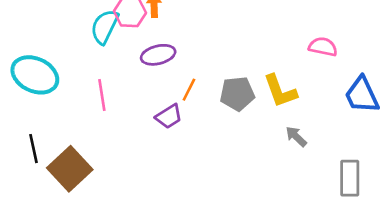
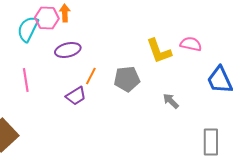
yellow L-shape: (280, 91) -> (159, 51), moved
gray arrow: (296, 137) -> (171, 101), moved

